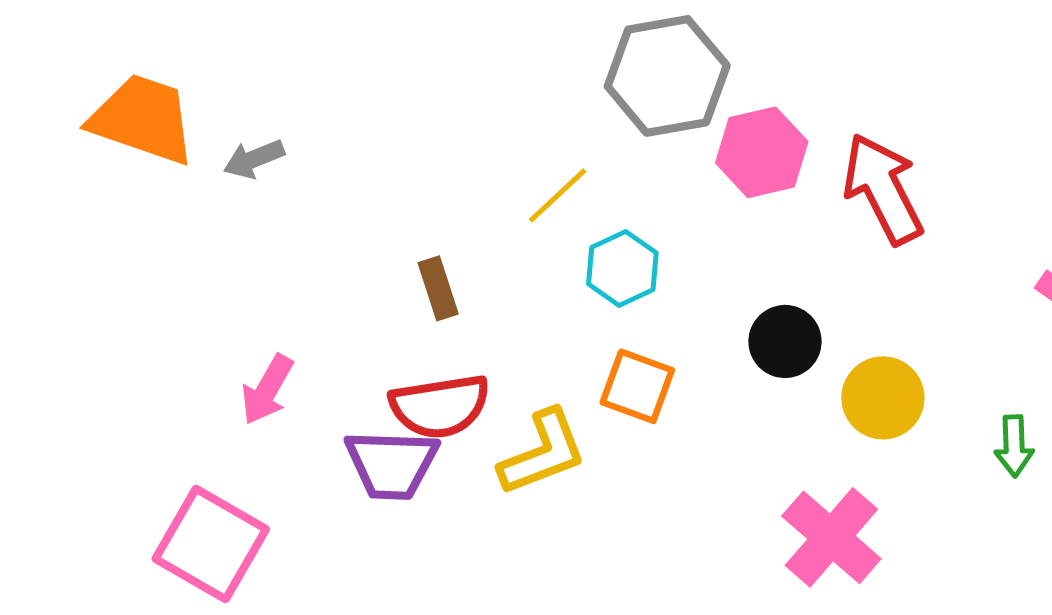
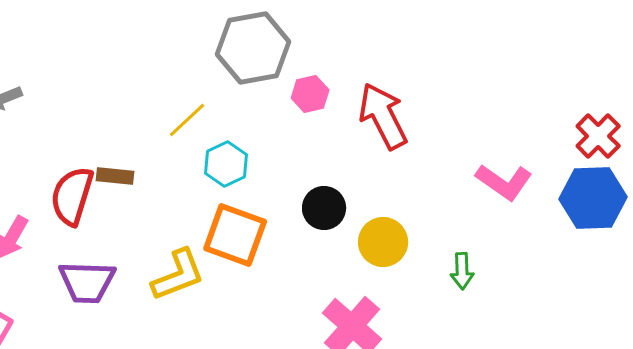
pink hexagon: (762, 152) -> (310, 94), size x0.7
brown rectangle: (438, 288) -> (115, 176), turned -66
orange square: (637, 386) -> (235, 235), size x1.4
red semicircle: (440, 406) -> (72, 196), moved, turned 116

